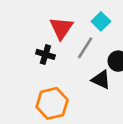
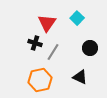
gray line: (85, 48) -> (53, 52), moved
black triangle: (101, 80) -> (80, 77), moved

